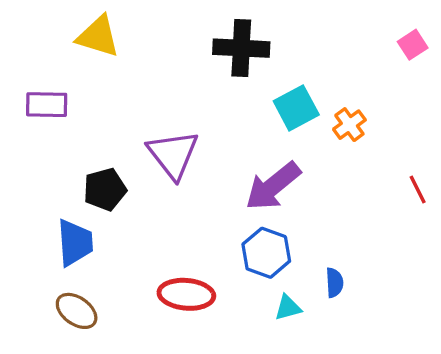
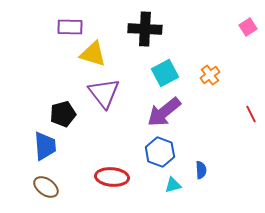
yellow triangle: (98, 36) -> (93, 54), moved
purple rectangle: (47, 105) -> (70, 27), moved
cyan square: (296, 108) -> (165, 73), moved

